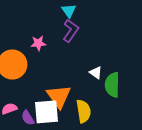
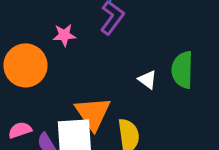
green semicircle: (112, 85) -> (182, 70), moved

